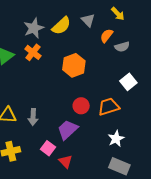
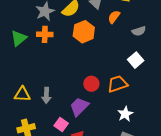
gray semicircle: (122, 47) -> (139, 31), moved
orange cross: (33, 52) -> (45, 34), turned -35
orange hexagon: (74, 65) -> (84, 32), moved

